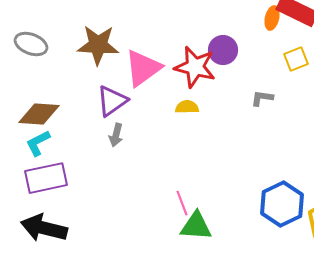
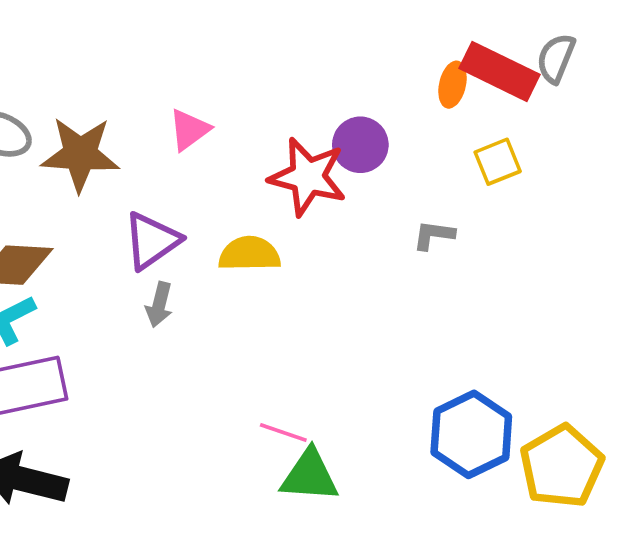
brown star: (98, 45) -> (80, 154), moved
pink triangle: (143, 68) -> (189, 130), moved, size x0.6
yellow semicircle: (187, 107) -> (249, 254), moved, size x1.4
pink line: (182, 203) -> (283, 432), turned -50

